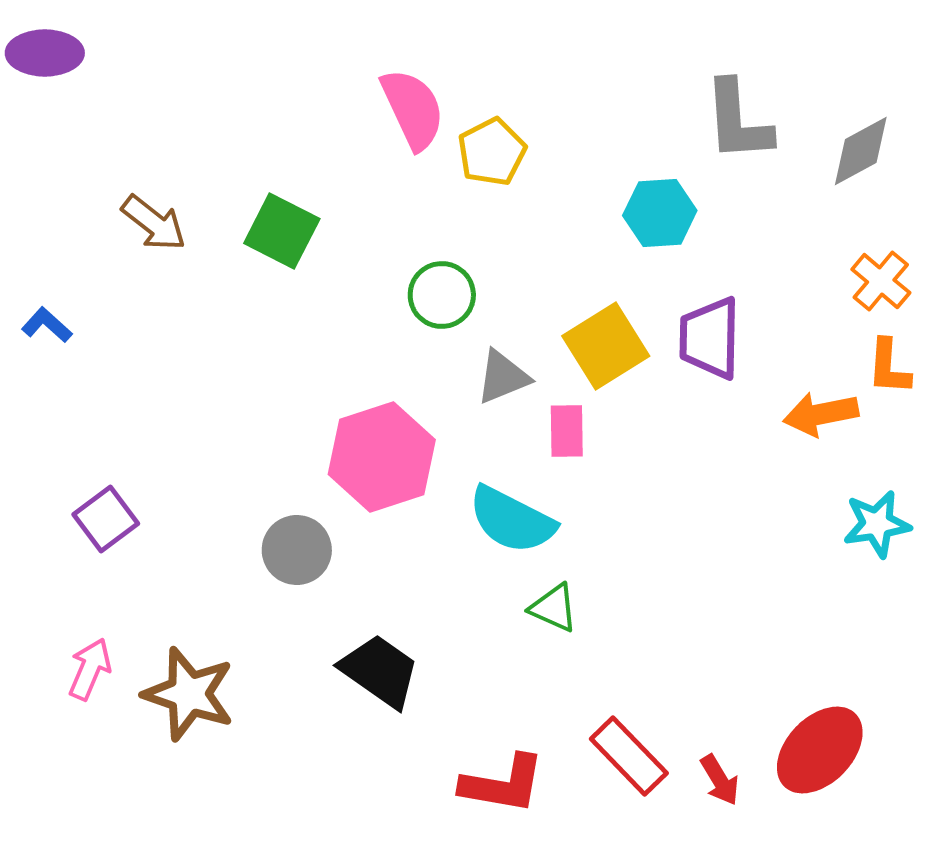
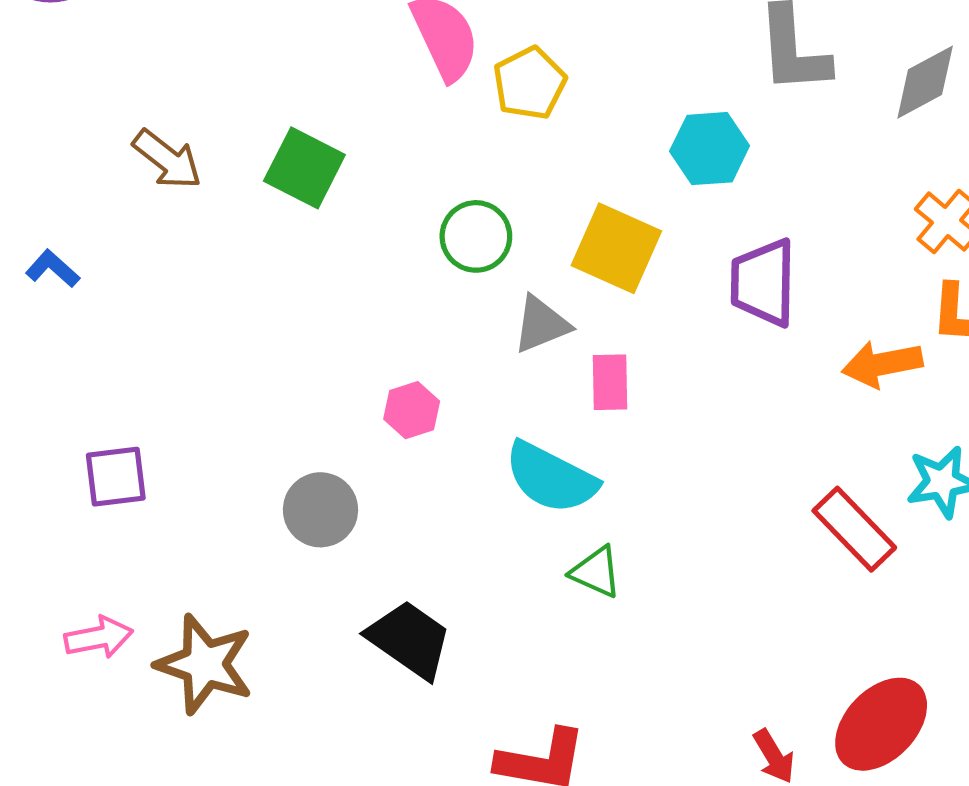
yellow square: (606, 346) -> (616, 248), moved, turned -34
pink hexagon: (382, 457) -> (412, 410), size x0.5
purple square: (106, 519) -> (116, 477), turned 30
pink arrow: (90, 669) -> (99, 637), turned 56
red rectangle: (629, 756) -> (854, 529), moved

